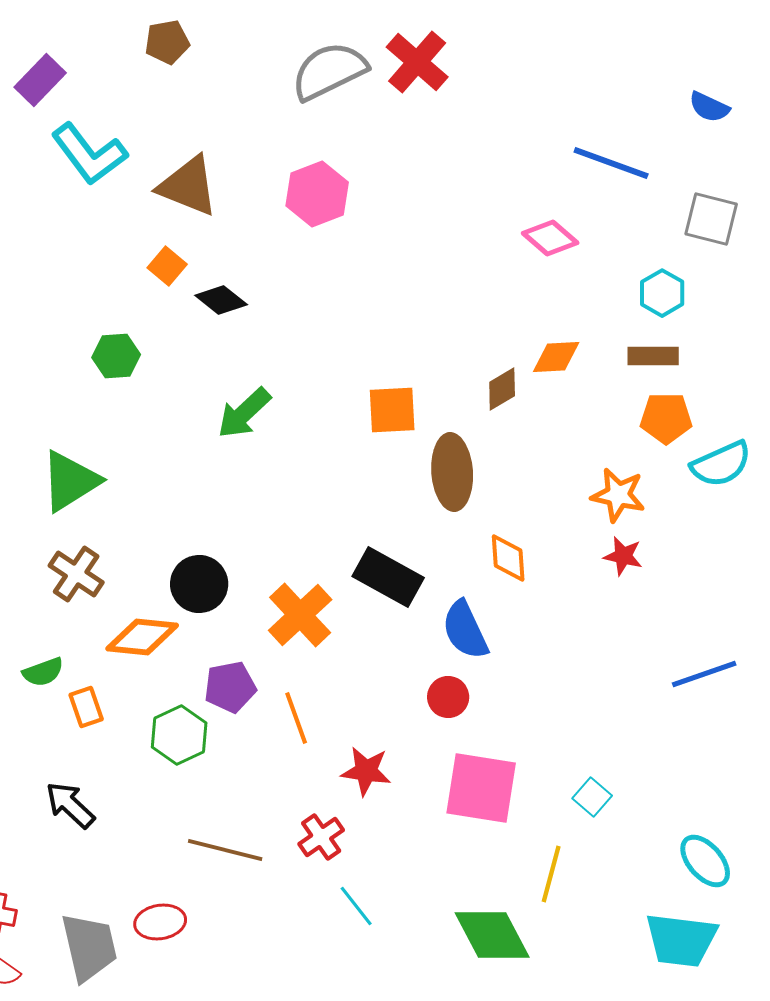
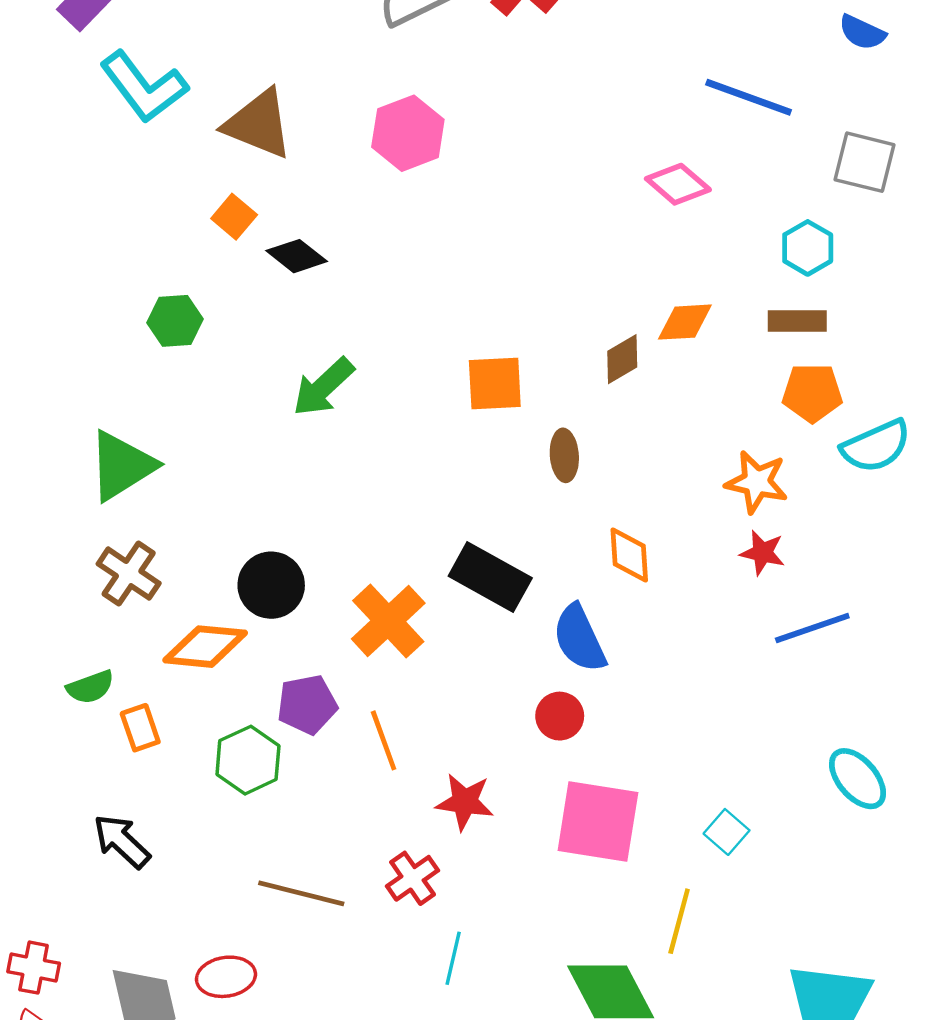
brown ellipse: (452, 472) -> (564, 455), size x0.6
blue line: (704, 674) -> (812, 628), moved
cyan ellipse: (705, 861) -> (858, 779), moved
cyan line: (356, 906) -> (453, 958), turned 51

